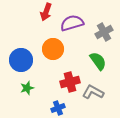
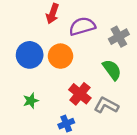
blue circle: (21, 60) -> (30, 55), moved
red cross: (70, 82) -> (80, 94), turned -36

